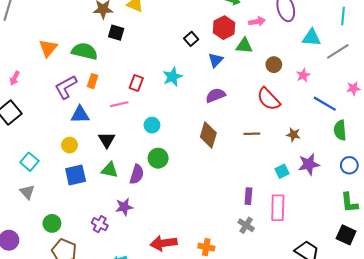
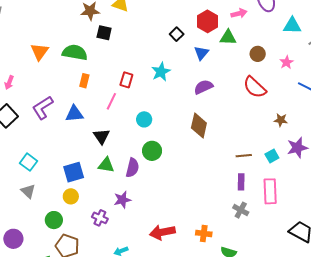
purple L-shape: (66, 87) -> (43, 108), moved
pink line: (119, 104) -> (111, 101), turned -48
brown line: (252, 134) -> (244, 156), moved
yellow circle: (69, 145) -> (71, 196), moved

